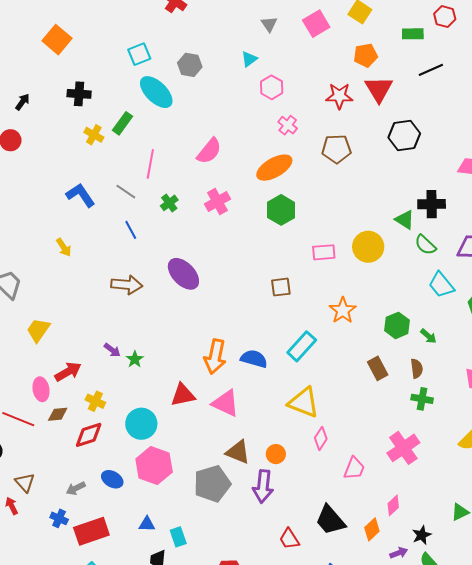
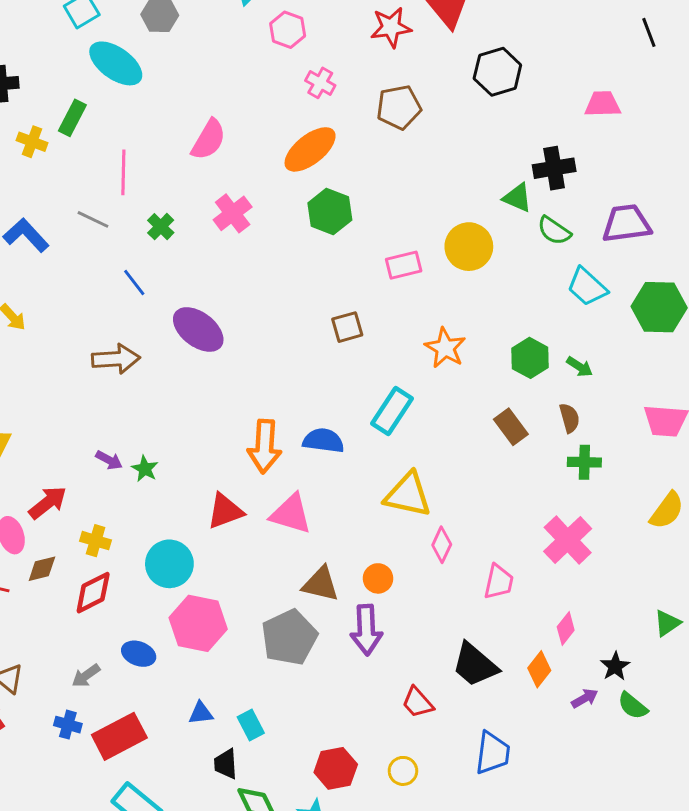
blue line: (131, 230) -> (134, 282), moved

